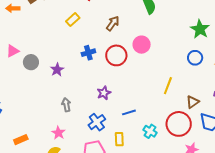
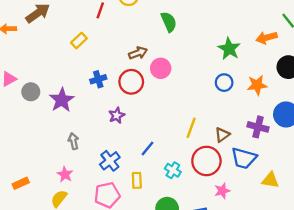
brown arrow: (113, 23) -> (138, 53), moved, turned 35
purple star: (57, 70) -> (62, 100), size x1.5
yellow line: (168, 86) -> (191, 128), moved
purple star: (104, 93) -> (117, 115), moved
blue line: (129, 112) -> (147, 149), turned -32

